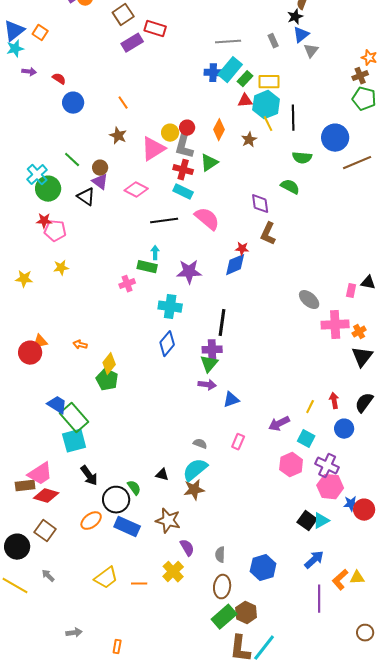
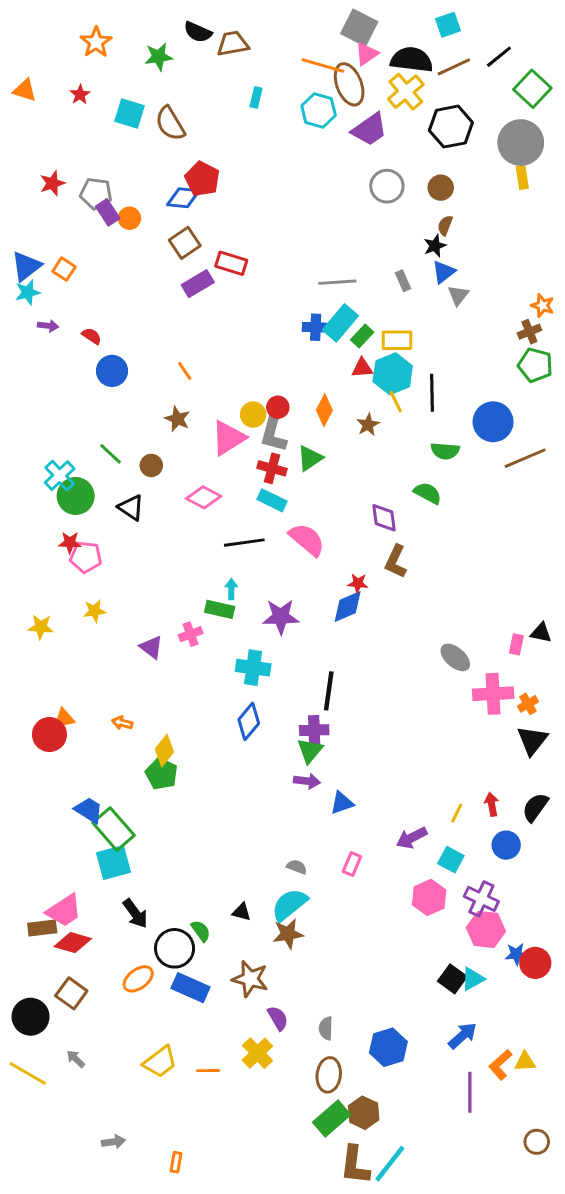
purple triangle: (100, 182) -> (151, 647), moved

